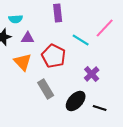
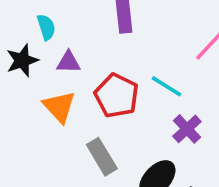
cyan semicircle: (16, 19) -> (46, 27), turned -104
cyan line: (81, 40) -> (167, 86), moved

